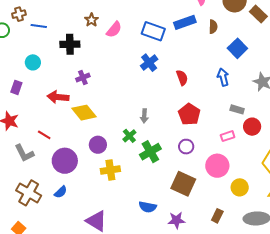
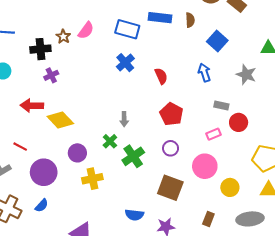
brown star: (91, 20) -> (63, 37), moved
blue rectangle: (185, 22) -> (160, 18), turned 30
purple cross: (83, 78) -> (51, 75), moved

